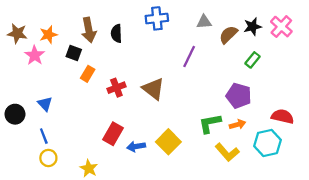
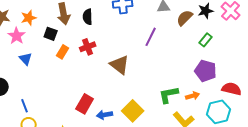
red cross: (116, 88) -> (88, 47), moved
purple pentagon: (239, 96) -> (206, 71), moved
blue triangle: (45, 104) -> (26, 59), moved

